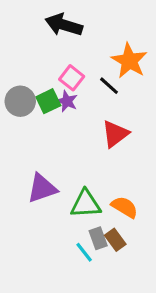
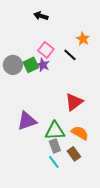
black arrow: (64, 25) -> (41, 16), size x0.6
orange star: (129, 61) -> (83, 39), size x0.6
red triangle: (115, 134) -> (74, 102), moved
gray rectangle: (98, 238) -> (55, 146), moved

